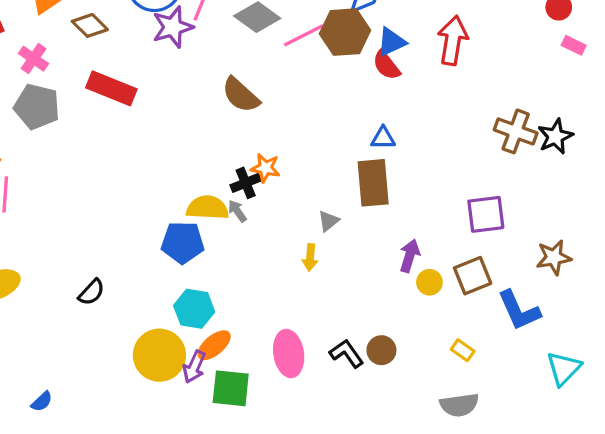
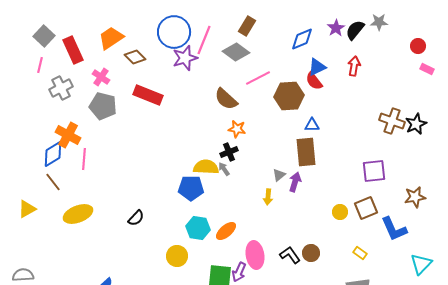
brown hexagon: (345, 32) -> (289, 96), moved
pink line: (304, 35) -> (258, 78), moved
red arrow: (453, 40) -> (354, 66), size x0.7
orange star: (265, 168) -> (237, 129), moved
purple arrow: (410, 256) -> (295, 182), moved
orange ellipse: (214, 345) -> (226, 231), moved
yellow circle: (159, 355) -> (177, 256), size x0.7
purple arrow: (194, 367) -> (239, 272), moved

